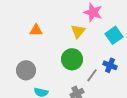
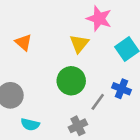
orange triangle: (36, 30) -> (24, 42), turned 40

